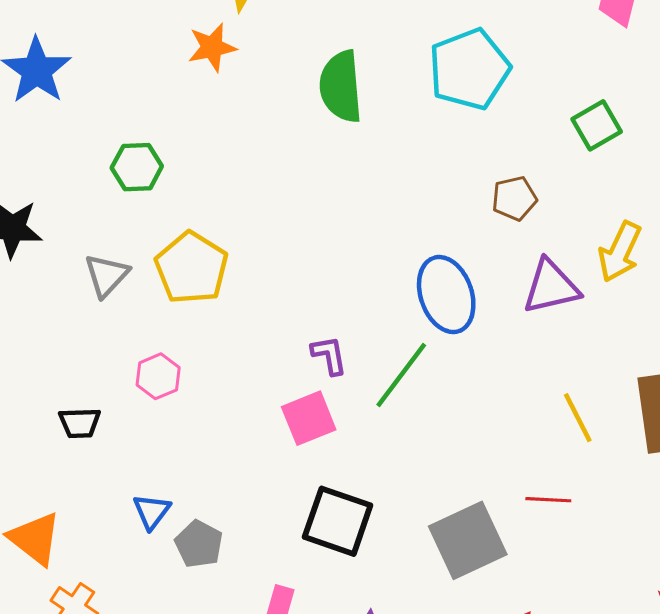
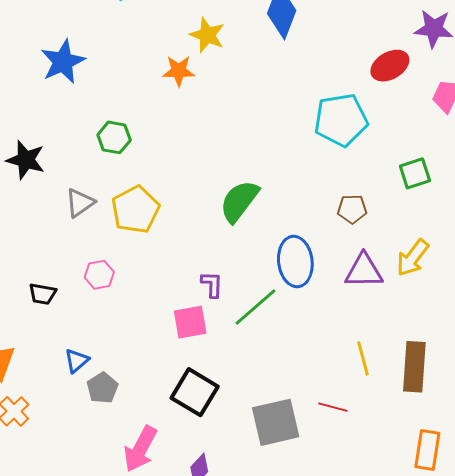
green semicircle: (341, 87) -> (239, 201), moved, turned 30

